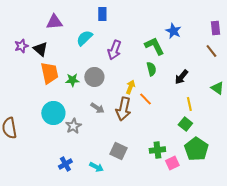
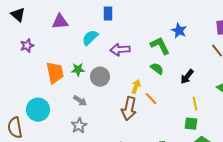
black triangle: (40, 49) -> (18, 15), moved
purple arrow: (114, 50) -> (120, 50), turned 66
green semicircle: (151, 69) -> (157, 69), turned -40
green star: (72, 80) -> (78, 70), moved
gray arrow: (97, 108) -> (80, 101), moved
cyan circle: (53, 113) -> (38, 110), moved
green square: (185, 124) -> (191, 124), turned -32

